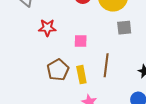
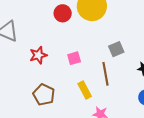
gray square: (124, 28) -> (116, 49), moved
brown pentagon: (58, 70) -> (44, 95), moved

